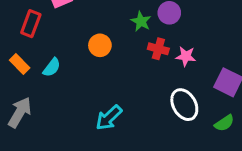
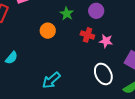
green star: (141, 21) -> (67, 14), moved
cyan semicircle: (52, 67) -> (12, 58), moved

